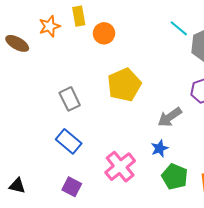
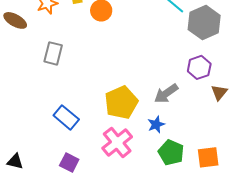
yellow pentagon: (124, 85) -> (121, 102), moved
gray rectangle: (70, 99) -> (53, 53), moved, turned 40

